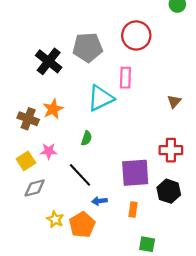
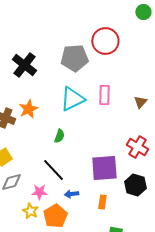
gray pentagon: (88, 47) -> (74, 58), moved
pink rectangle: (125, 78) -> (104, 95), moved
red cross: (171, 150) -> (137, 147), turned 30
pink star: (49, 151) -> (39, 192), moved

